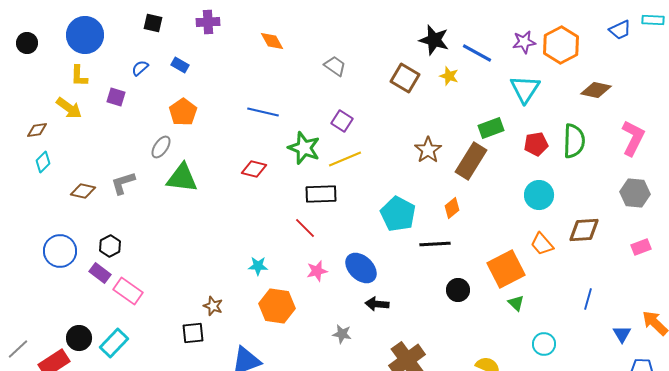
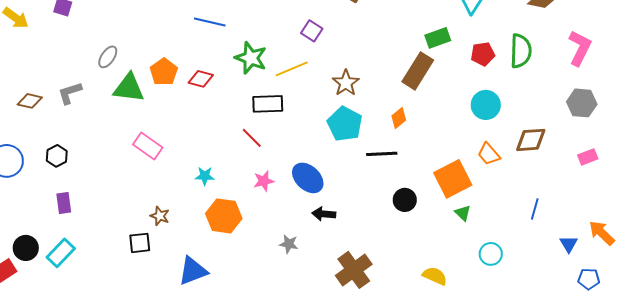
orange pentagon: (183, 112) -> (164, 72), moved
purple square: (342, 121) -> (312, 31), moved
brown star: (428, 150) -> (346, 83), moved
purple rectangle: (100, 273) -> (64, 203), moved, turned 45
pink rectangle: (128, 291) -> (148, 146), moved

